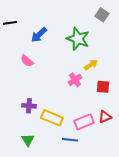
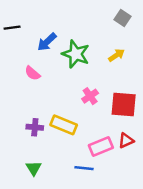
green star: (78, 39) -> (76, 54), moved
yellow arrow: (91, 65) -> (116, 55), moved
red square: (103, 87) -> (124, 104), size x1.6
yellow rectangle: (52, 118) -> (64, 125), moved

